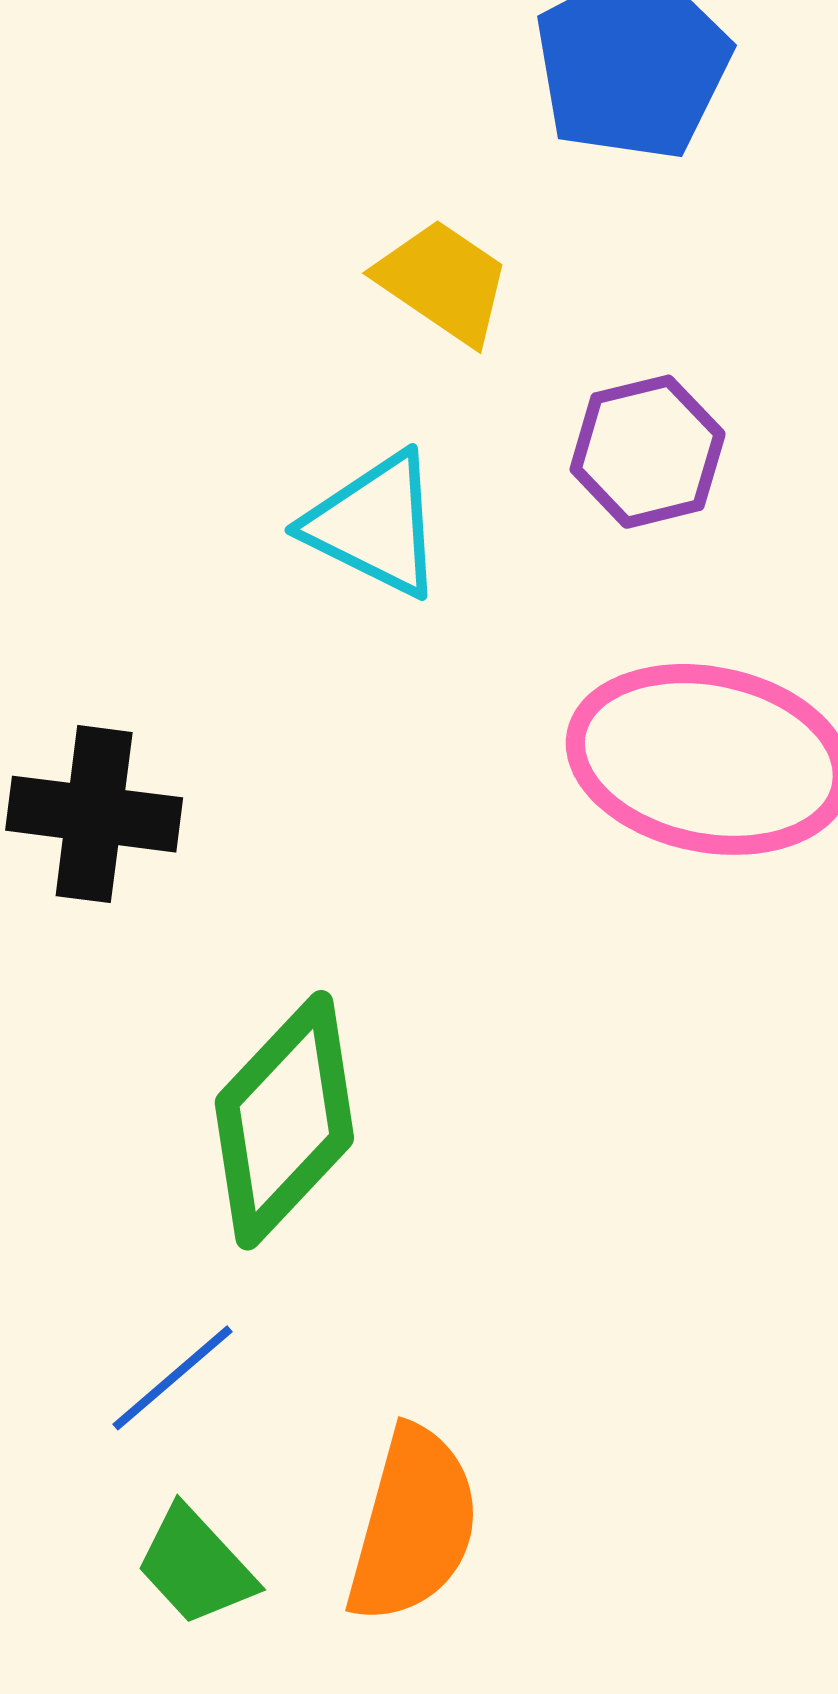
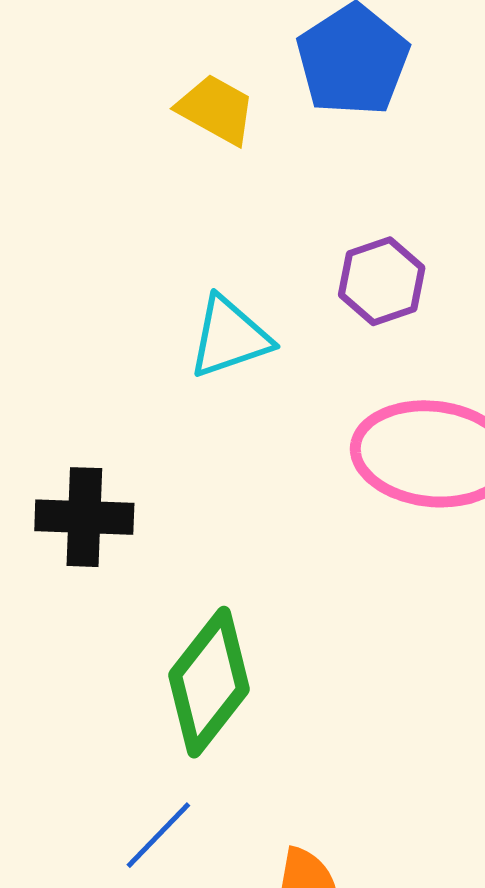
yellow trapezoid: (443, 282) -> (216, 109), moved
cyan triangle: (375, 525) -> (230, 337), turned -40

